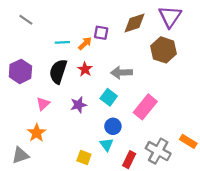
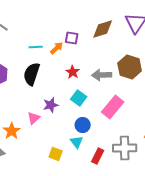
brown hexagon: (164, 50) -> (130, 67), moved
red star: (85, 69) -> (73, 72), moved
gray arrow: (122, 73) -> (102, 75), moved
pink triangle: (43, 104) -> (34, 118), moved
gray cross: (158, 151) -> (125, 148), turned -30

